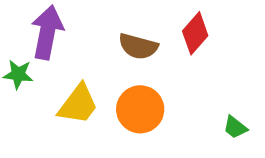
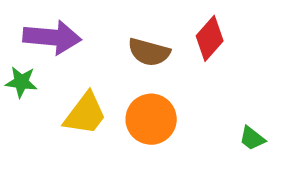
purple arrow: (47, 32) -> (52, 37), turned 84

